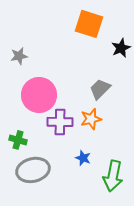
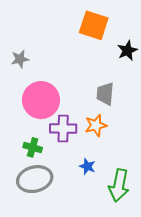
gray trapezoid: (100, 89) -> (105, 94), turned -40
green cross: (18, 140) -> (33, 147), moved

